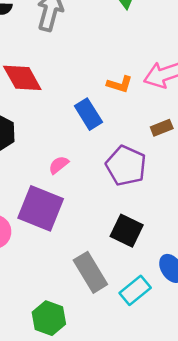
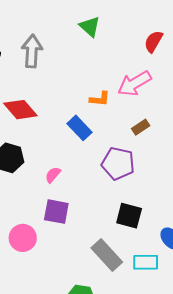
pink semicircle: (59, 165) -> (53, 175), moved
purple square: (41, 208) -> (56, 212), size x0.7
cyan rectangle: (135, 290) -> (146, 262), turned 50

